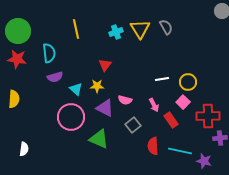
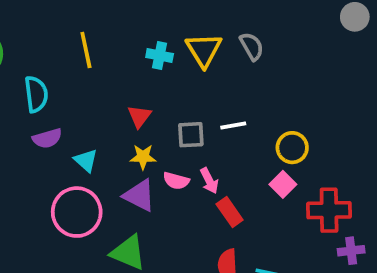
cyan cross: (116, 32) -> (160, 55), turned 32
white line: (162, 79) -> (233, 125), moved
yellow star: (97, 86) -> (143, 157), moved
pink arrow: (154, 105) -> (209, 181), moved
red rectangle: (171, 120) -> (230, 212), moved
gray square: (133, 125) -> (191, 135), moved, turned 35

